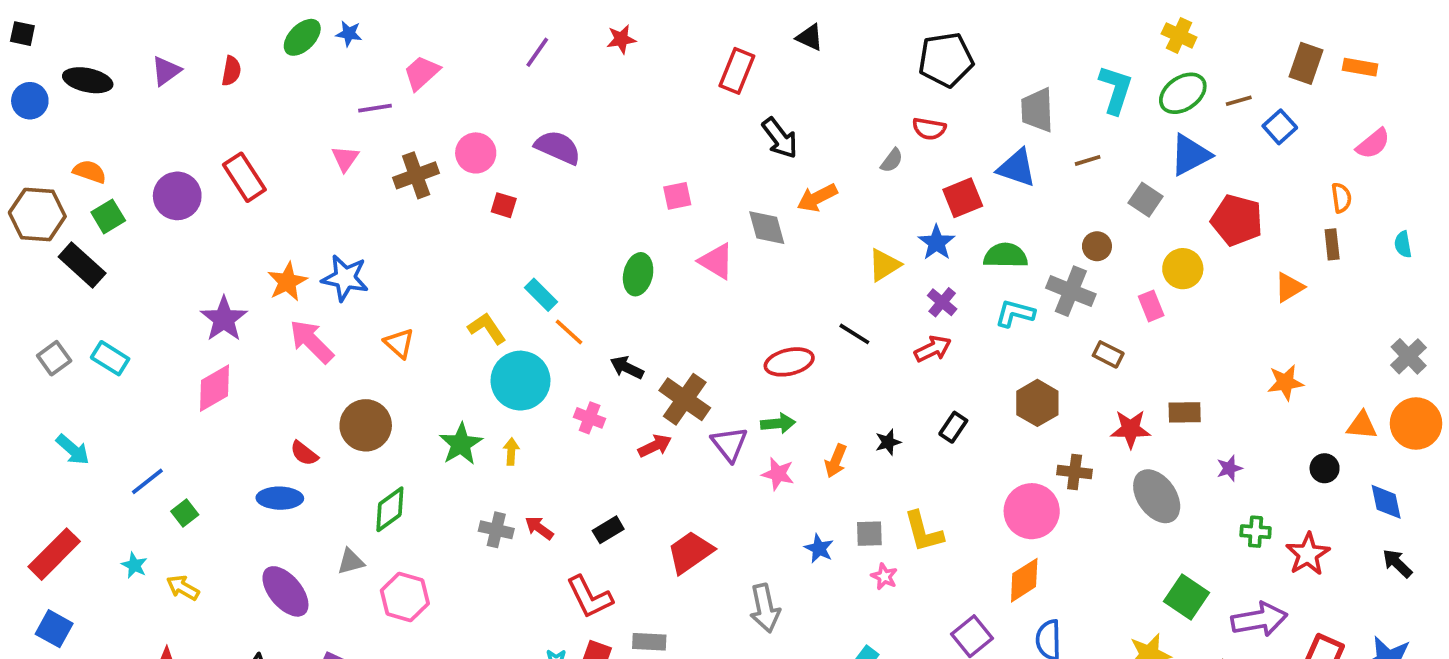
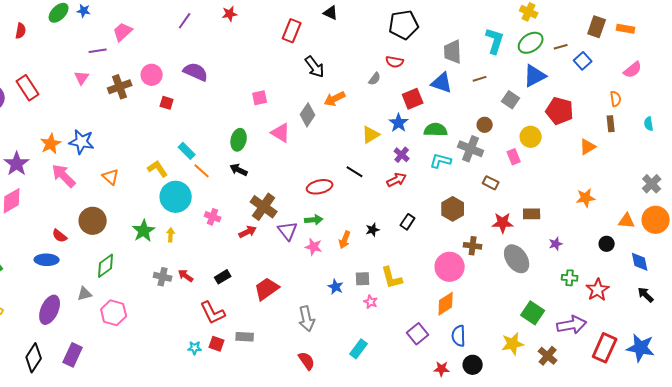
gray diamond: (767, 228) -> (308, 115), turned 50
black arrow: (627, 368) -> (239, 170), moved
purple ellipse: (285, 591) -> (50, 310), turned 64

